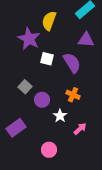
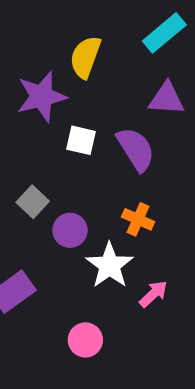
purple star: (29, 39) -> (41, 97), turned 30
white star: (60, 116) -> (109, 265), size x1.5

